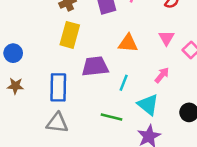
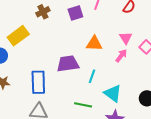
yellow rectangle: (70, 35) -> (18, 36), moved, turned 40
pink arrow: (162, 75) -> (121, 56), moved

